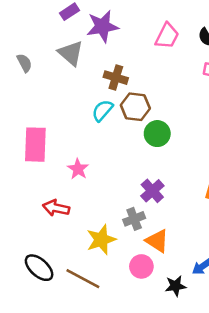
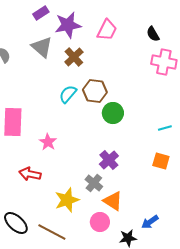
pink trapezoid: (167, 36) -> (107, 30), moved
brown cross: (116, 78) -> (74, 57), moved, turned 30
gray cross: (134, 219) -> (94, 183), turned -30

